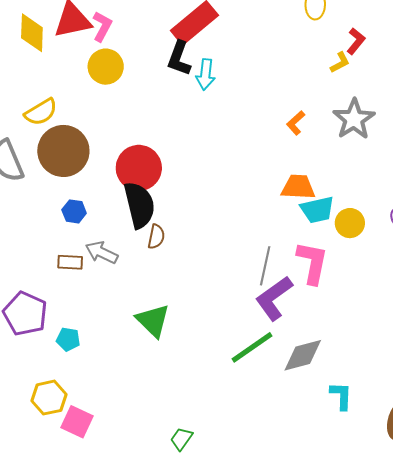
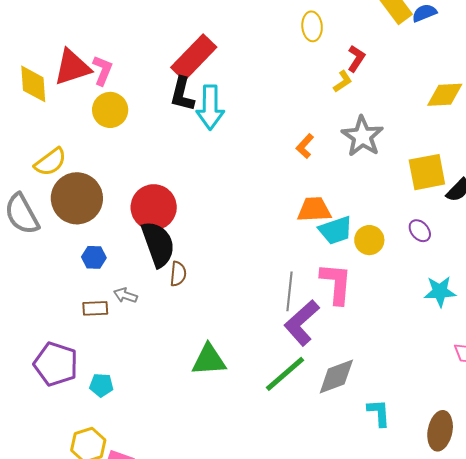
cyan arrow: (205, 74) -> (210, 107), size x1.4
gray arrow: (102, 253) -> (125, 295), size x0.7
green triangle: (153, 321) -> (209, 360), moved, turned -42

